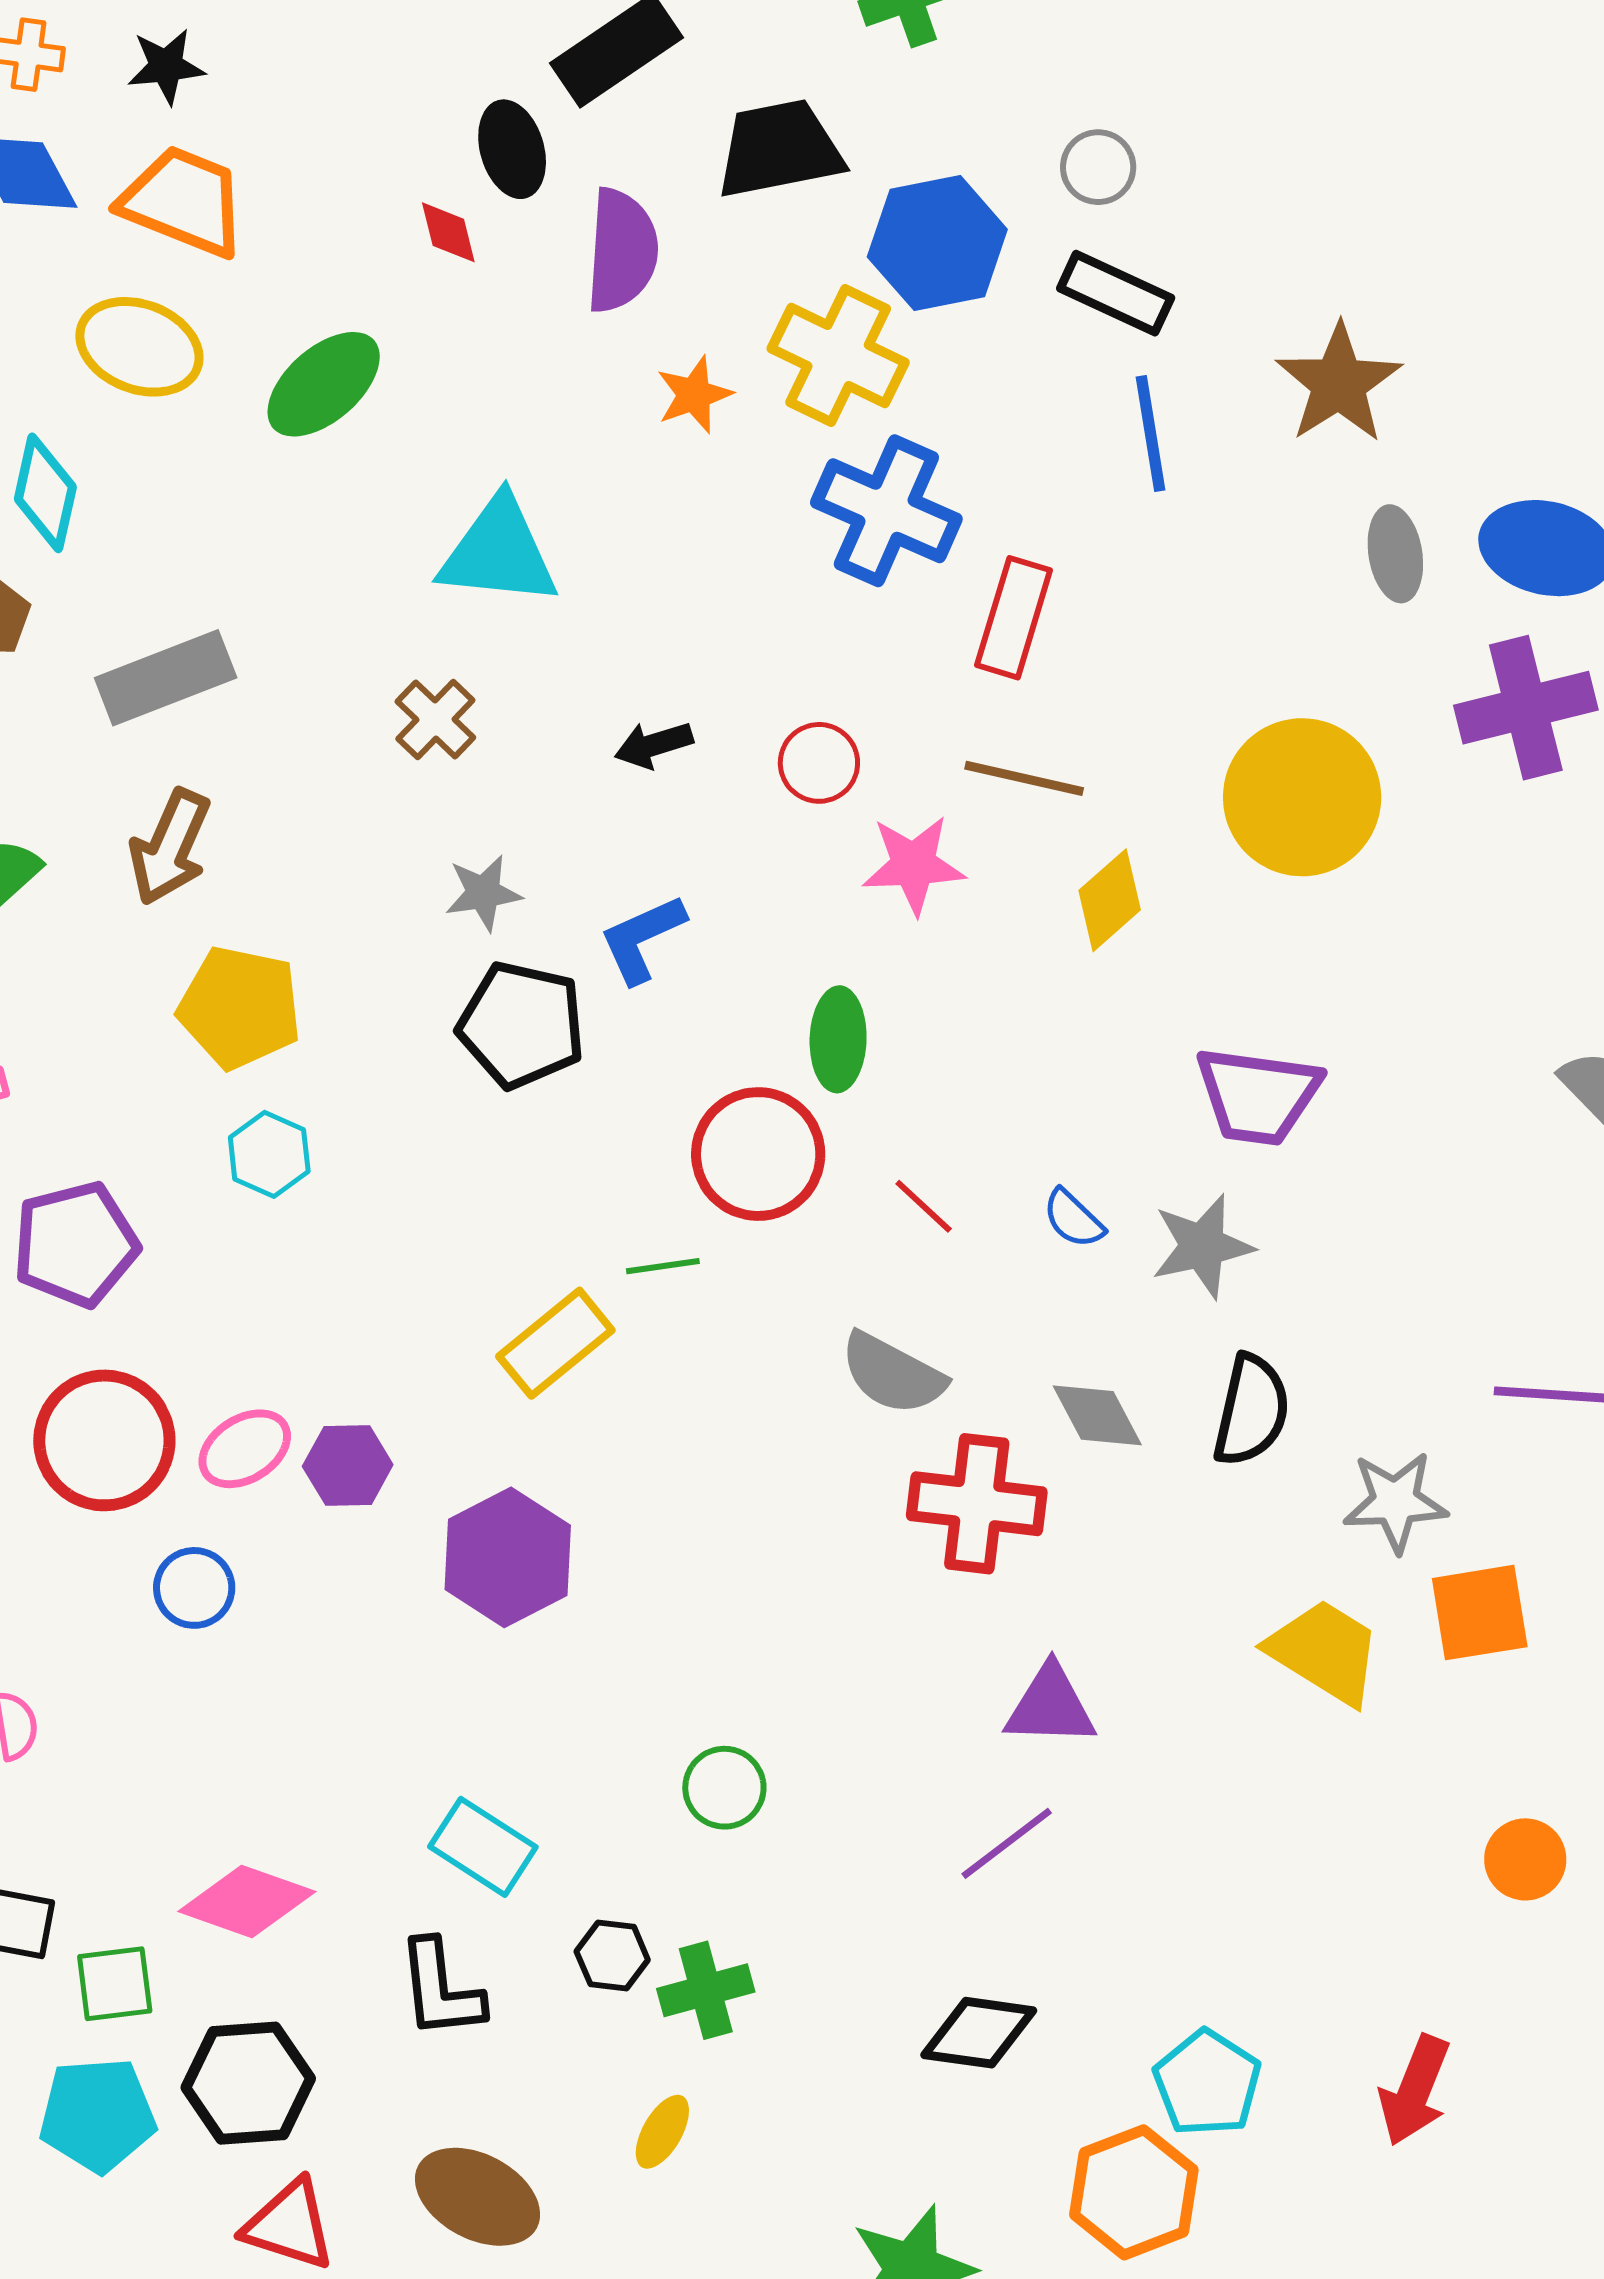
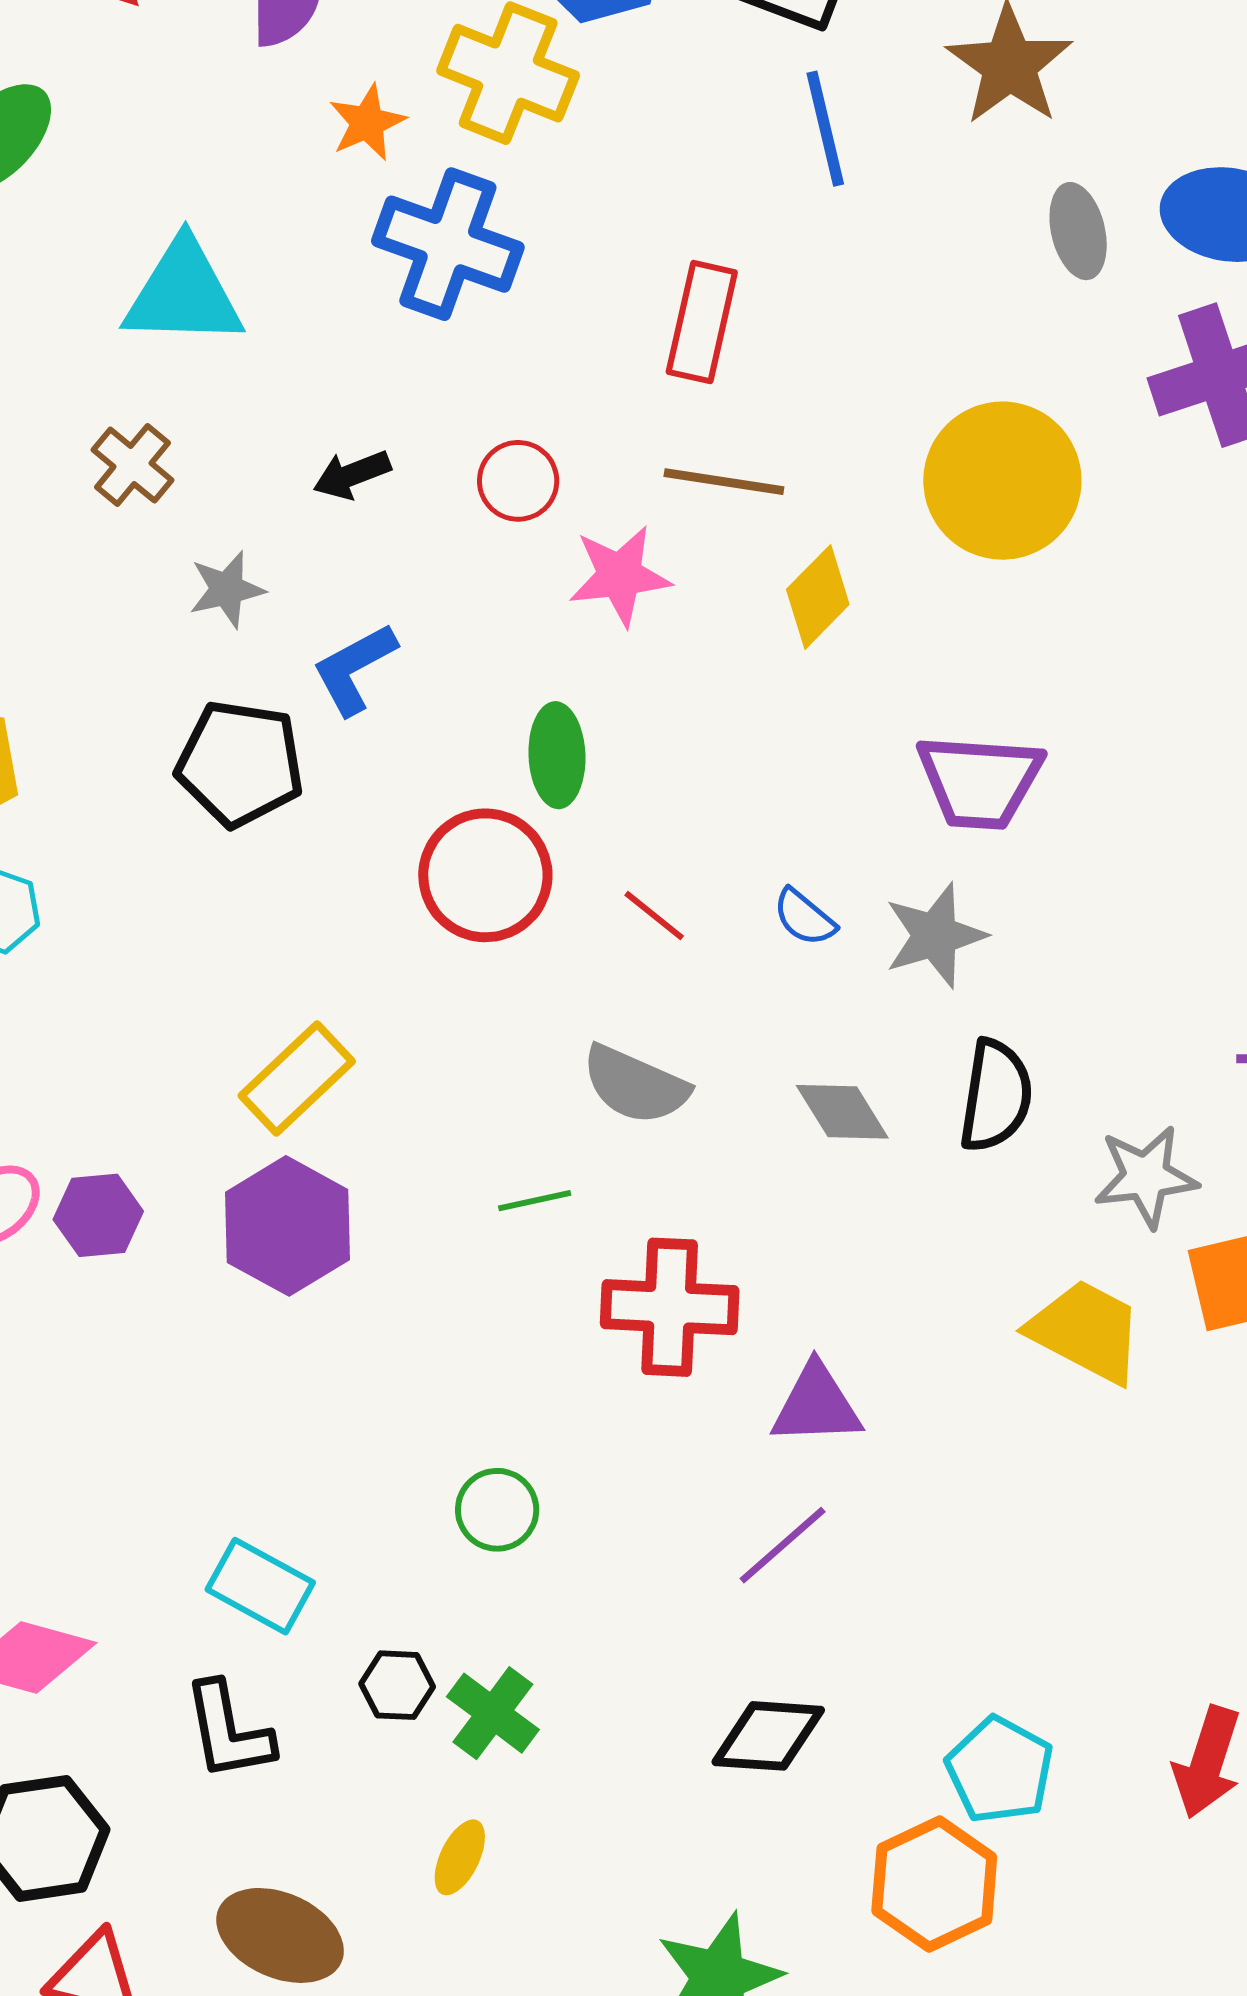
blue cross: (886, 511) -> (448, 244), moved
gray star: (483, 893) -> (227, 589), moved
green line: (663, 1266) -> (535, 1201), moved
red cross: (977, 1504) -> (670, 1307), moved
purple hexagon: (508, 1557) -> (287, 1226), moved
green cross: (706, 1990) -> (493, 1713), turned -34

